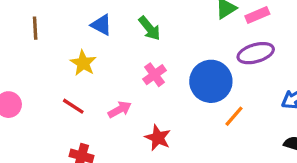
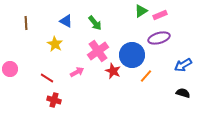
pink cross: (154, 75) -> (98, 51), size x1.5
red line: (73, 106) -> (47, 78), moved
red star: (158, 138) -> (113, 71), moved

